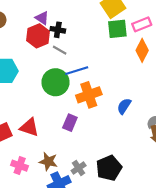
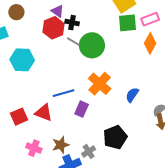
blue line: (77, 71) -> (63, 93), moved
green circle: (55, 82) -> (92, 45), moved
orange cross: (89, 95) -> (100, 84), turned -30
brown star: (48, 161) -> (61, 145), turned -30
black pentagon: (109, 168) -> (115, 137), moved

